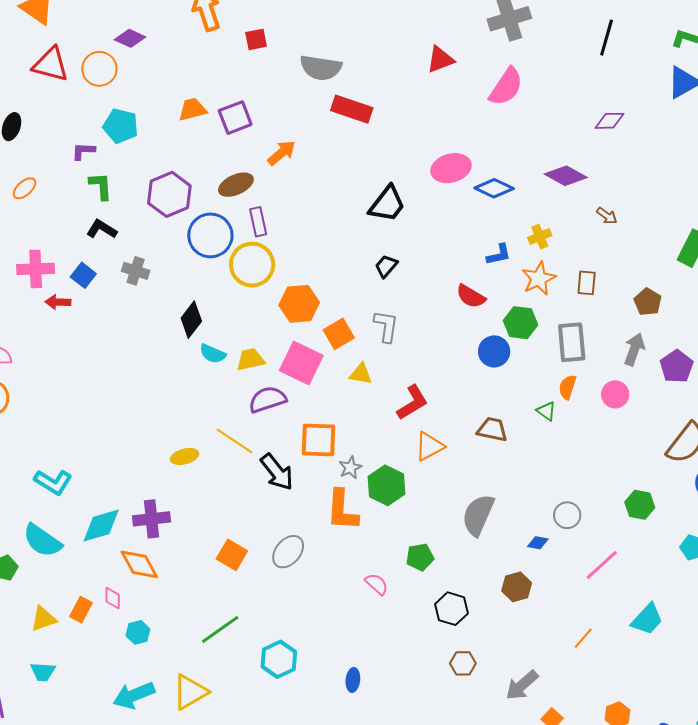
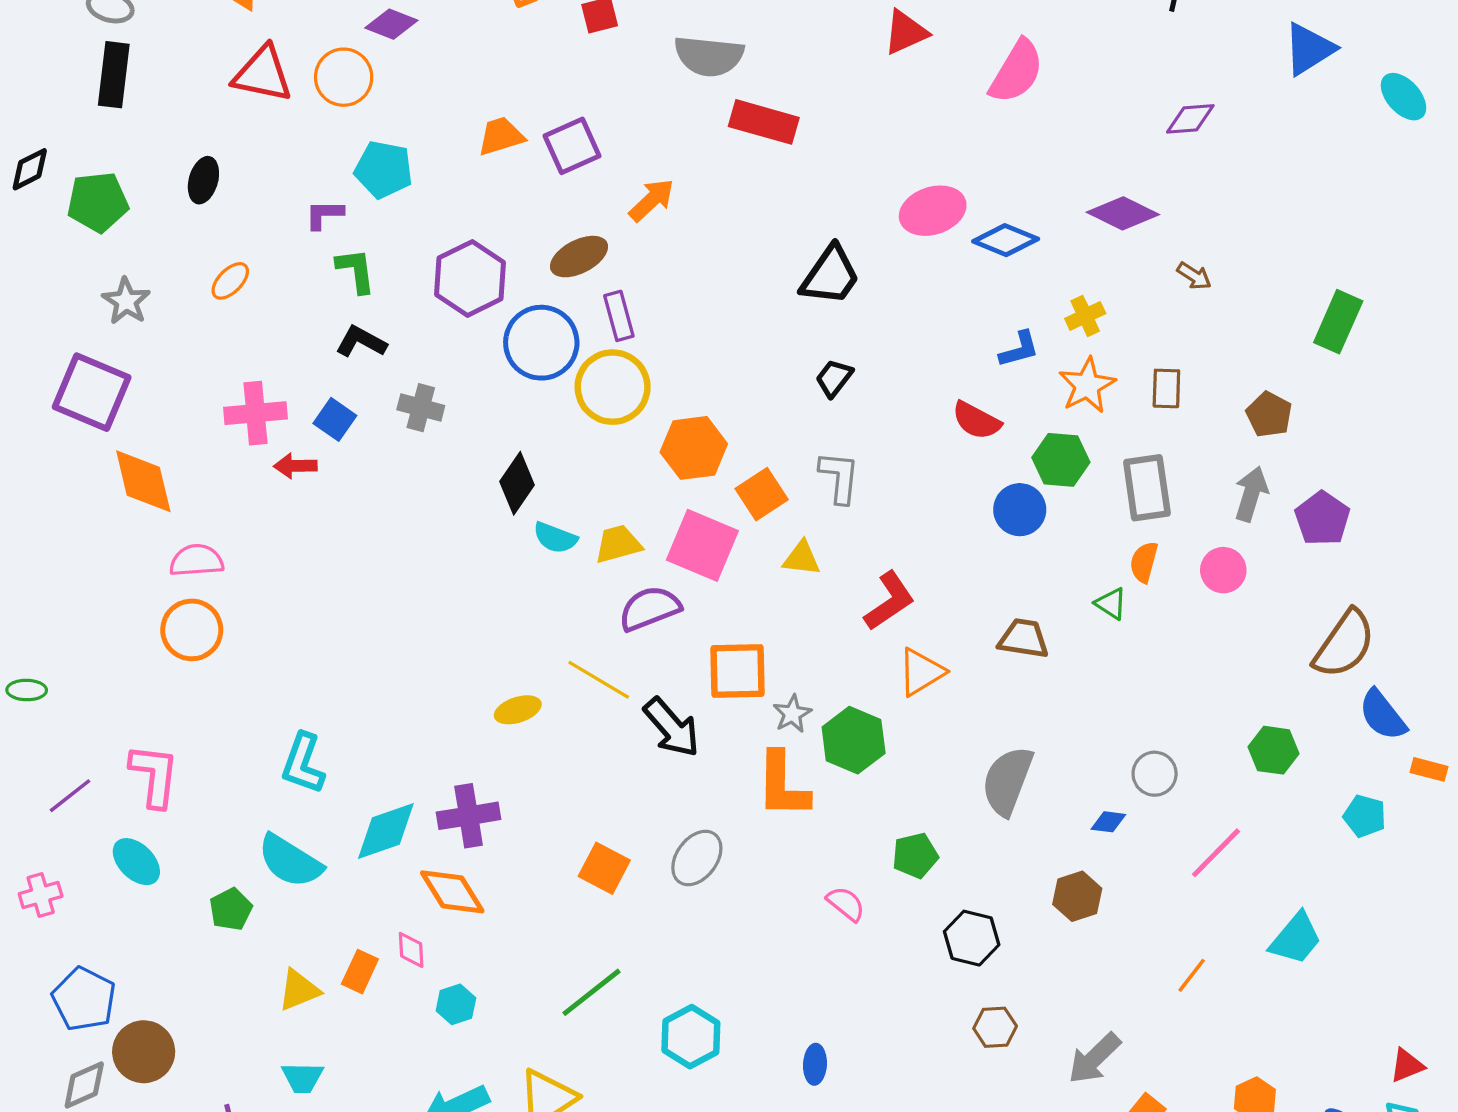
cyan L-shape: (53, 482) -> (303, 763), turned 81

